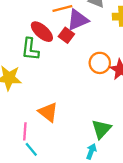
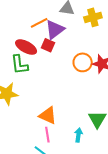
pink line: (25, 131) -> (47, 135), moved
cyan arrow: (91, 151) -> (78, 135), moved

